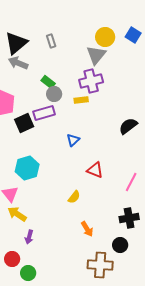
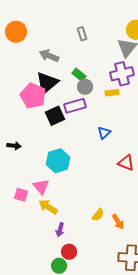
black triangle: (16, 43) -> (47, 83), moved
yellow semicircle: (74, 197) -> (98, 215), moved
red circle: (12, 259) -> (69, 252), moved

